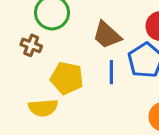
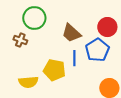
yellow pentagon: (67, 78) -> (54, 70), moved

